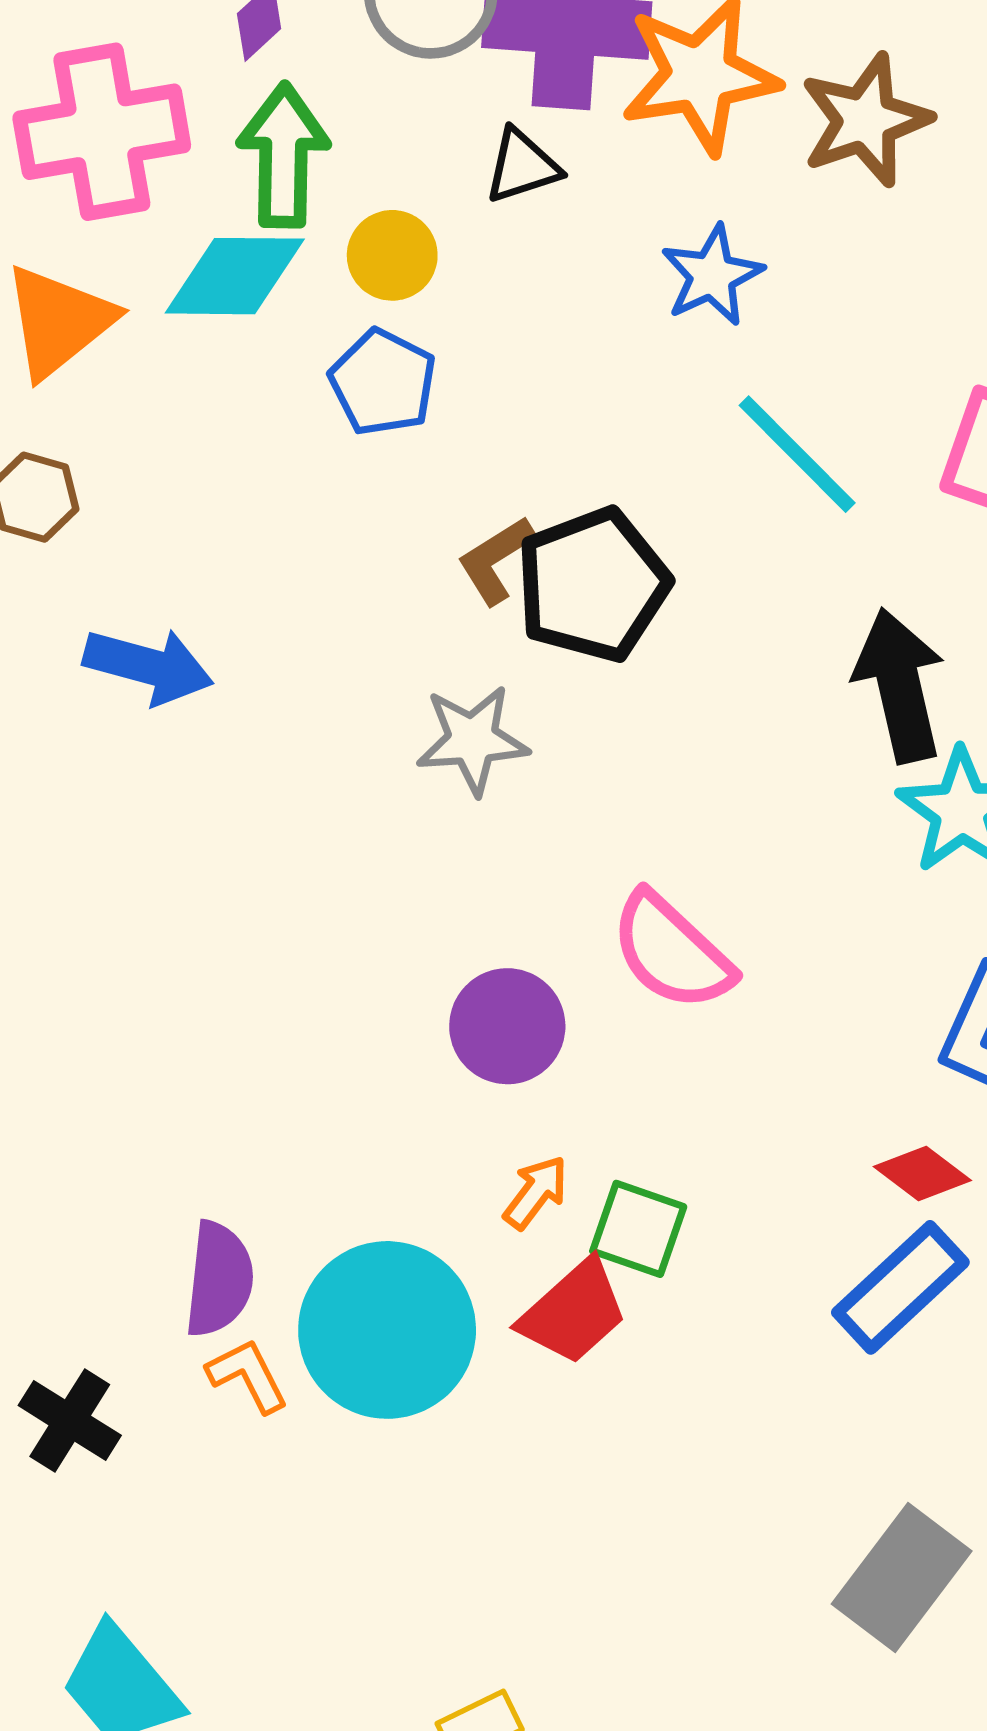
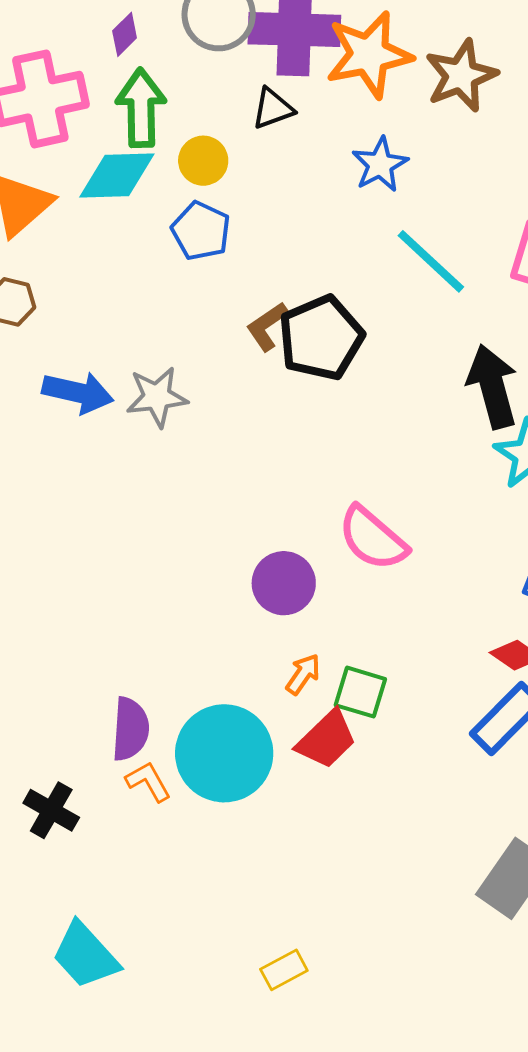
gray star: (472, 740) -> (157, 397), moved

